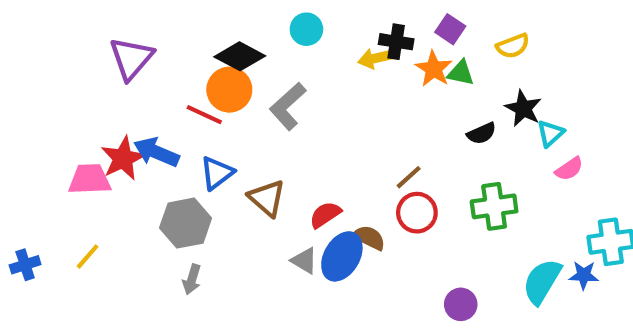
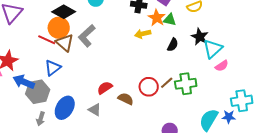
yellow arrow: (375, 58) -> (143, 34), moved
black semicircle: (482, 133) -> (173, 45), moved, turned -40
cyan triangle: (550, 133) -> (213, 49), size x1.5
blue arrow: (156, 152) -> (24, 82), moved
brown line: (409, 177) -> (167, 83), moved
brown triangle: (267, 198) -> (65, 43), moved
blue ellipse: (342, 256) -> (65, 108), moved

